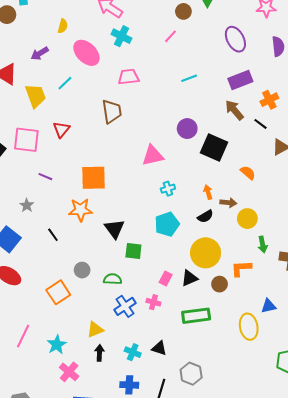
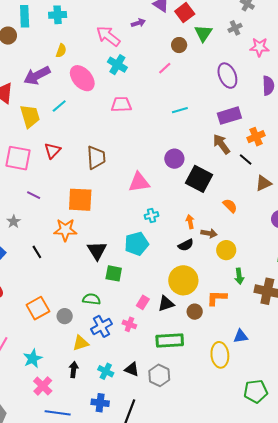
purple arrow: (40, 53) -> (37, 75), size x1.5
brown trapezoid: (112, 112) -> (96, 157), moved
cyan pentagon: (167, 224) -> (137, 244), moved
gray circle: (82, 270) -> (65, 316), moved
yellow triangle: (95, 330) -> (81, 343), moved
gray hexagon: (191, 374) -> (159, 375), moved

